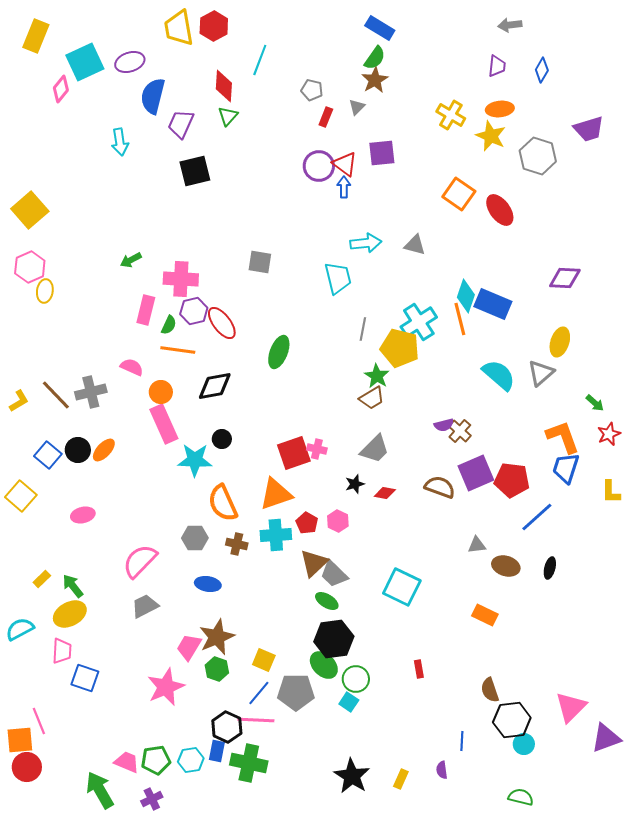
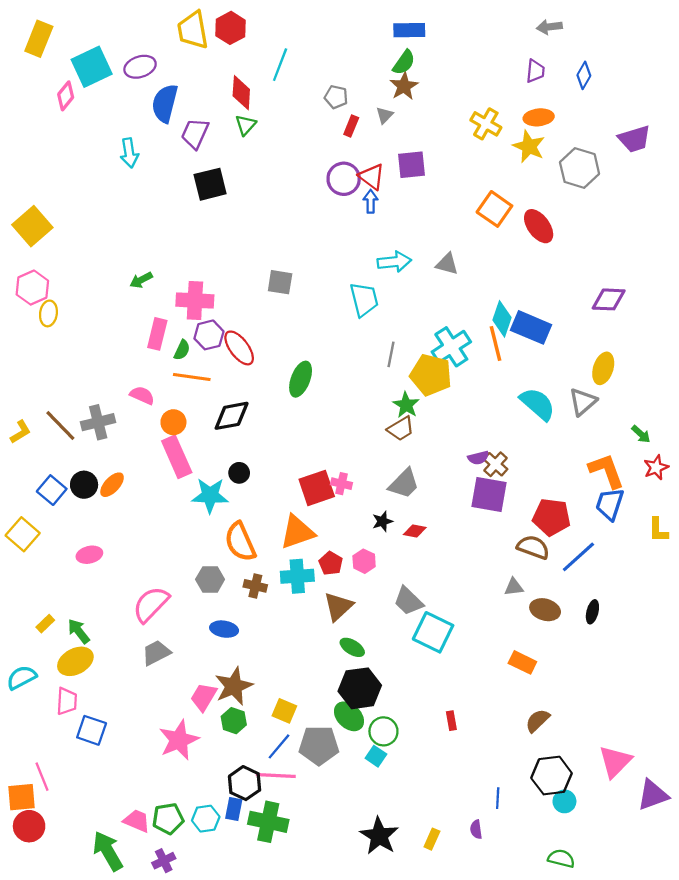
blue rectangle: (380, 28) -> (409, 30), turned -32
purple square: (476, 473) -> (489, 494), moved, turned 33
brown semicircle: (440, 487) -> (533, 547), moved
gray trapezoid: (334, 574) -> (408, 601), moved
brown semicircle: (490, 690) -> (538, 721), moved, turned 65

